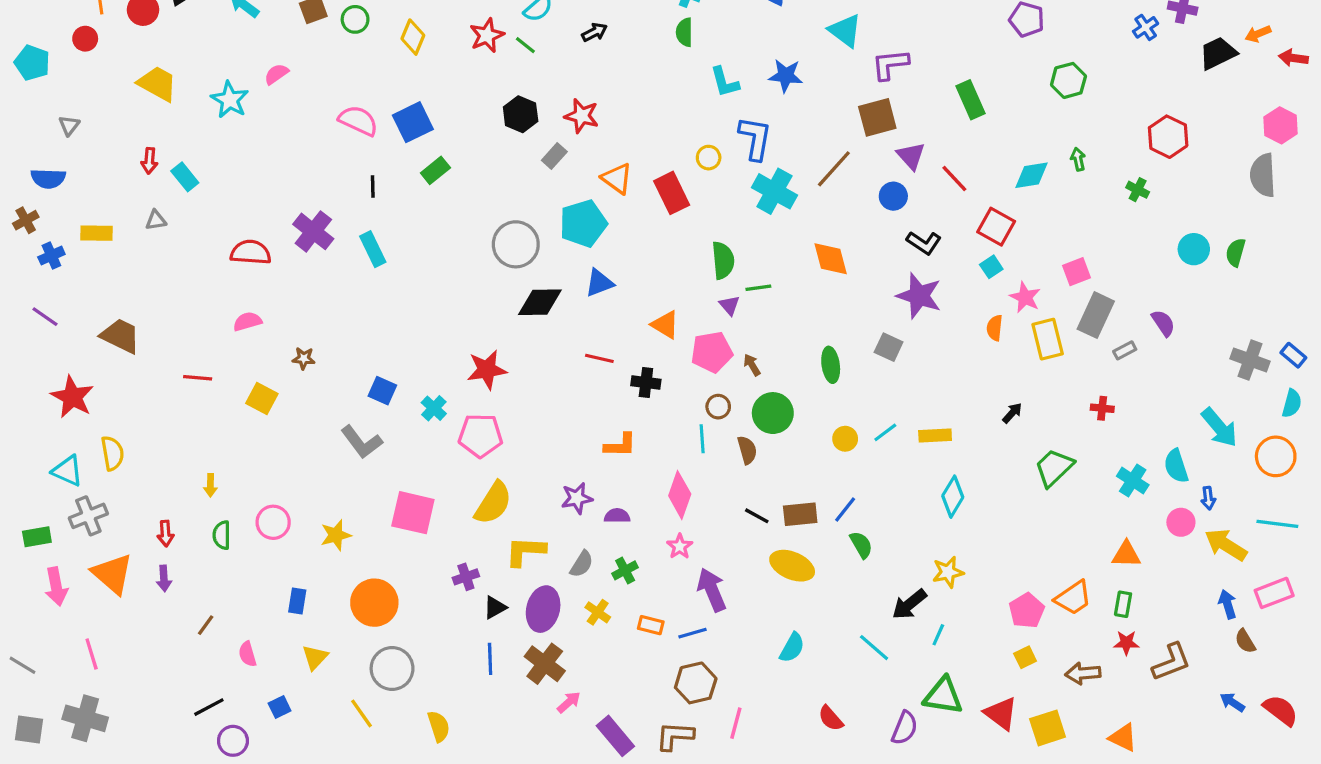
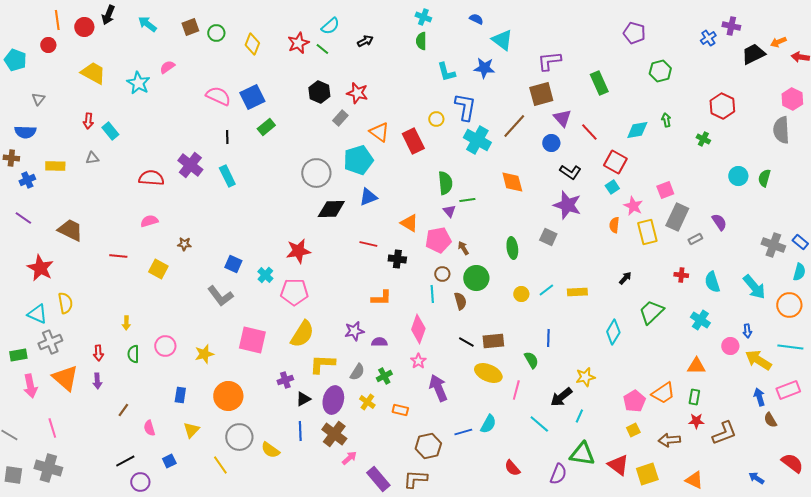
cyan triangle: (845, 31) -> (502, 40), moved
brown cross: (26, 220) -> (11, 158), turned 35
cyan semicircle: (1176, 466) -> (712, 282), moved
cyan diamond: (953, 497) -> (613, 332), moved
blue line: (845, 509) -> (548, 338), moved, turned -36
blue line: (692, 633) -> (463, 432), moved
blue arrow: (1232, 702) -> (756, 478), moved
pink line: (736, 723) -> (516, 390), moved
yellow semicircle: (439, 726) -> (270, 450), moved, turned 144

